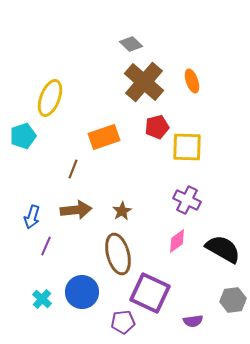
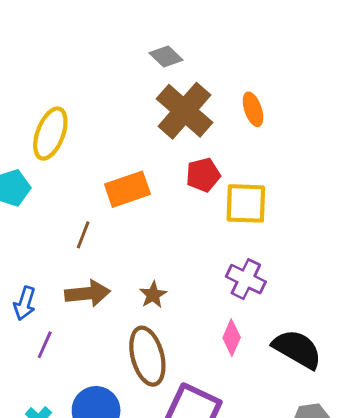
pink diamond: (177, 241) -> (232, 338), turned -30

